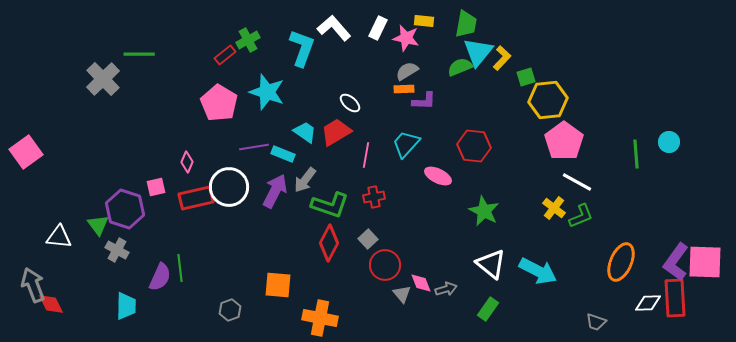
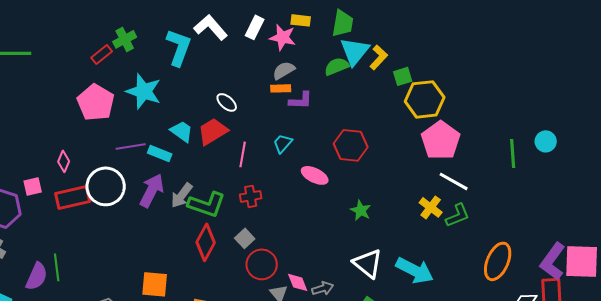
cyan trapezoid: (406, 144) -> (283, 143), size x0.7
gray arrow: (305, 180) -> (182, 195), moved
green star: (484, 211) -> (361, 210), size x0.7

